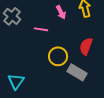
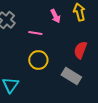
yellow circle: (58, 56) -> (38, 60), moved

